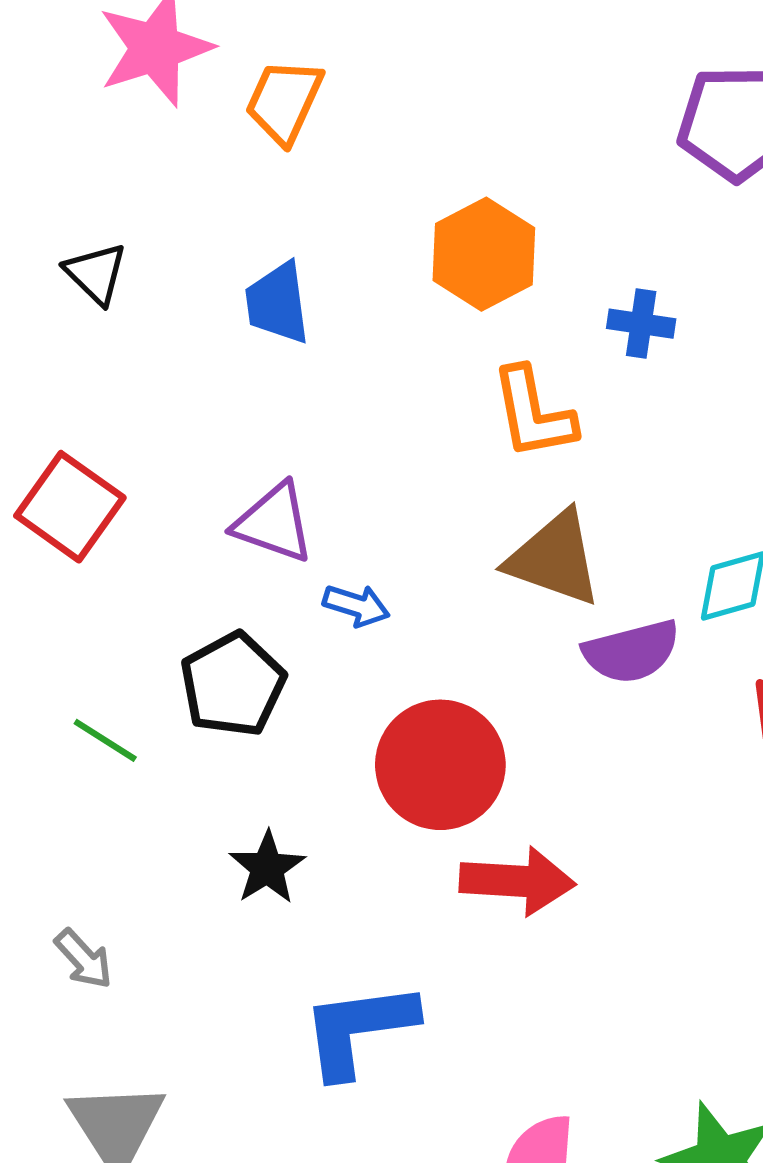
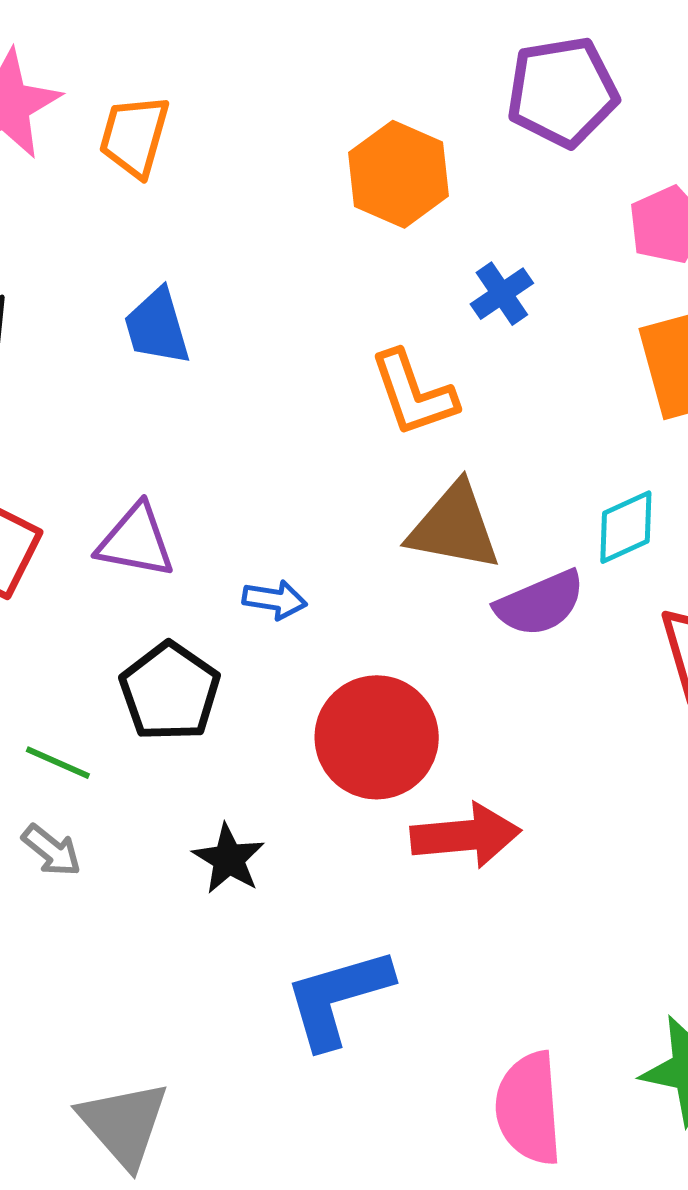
orange hexagon: (484, 254) -> (399, 174), moved
blue cross: (641, 324) -> (502, 294), turned -34
purple triangle: (274, 523) -> (136, 541), moved
gray arrow: (84, 959) -> (52, 850), moved

